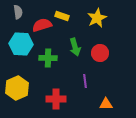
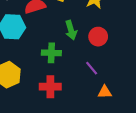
green cross: (48, 58) -> (51, 53), moved
purple line: (85, 81) -> (92, 68), moved, turned -32

